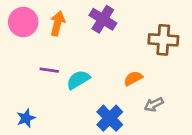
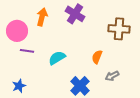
pink circle: (23, 22) -> (17, 31), moved
purple line: (49, 70) -> (27, 51), moved
orange semicircle: (133, 78) -> (97, 57), turned -40

